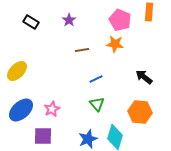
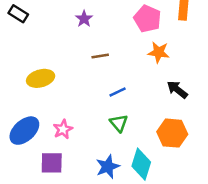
black rectangle: (31, 22) -> (18, 14), moved
orange star: (115, 44) -> (159, 52), moved
yellow ellipse: (17, 71) -> (41, 78), moved, turned 30

